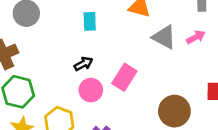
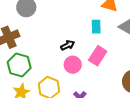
cyan rectangle: (90, 21) -> (96, 27), moved

